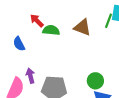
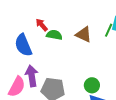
blue semicircle: (19, 44) -> (23, 45), size x1.6
purple arrow: (30, 76) -> (32, 76), size x1.5

